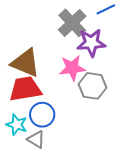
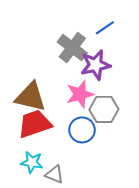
blue circle: (42, 115) -> (82, 130), moved

